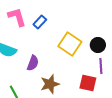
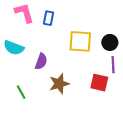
blue rectangle: (40, 22) -> (49, 18), turned -32
yellow square: (70, 44) -> (80, 41), turned -30

